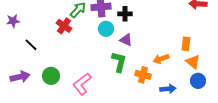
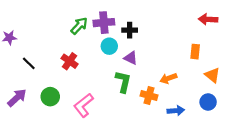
red cross: (64, 26) -> (70, 61), moved
orange rectangle: (186, 44) -> (195, 52), moved
orange triangle: (193, 62) -> (212, 75), moved
purple arrow: (20, 77) -> (17, 98), turned -30

